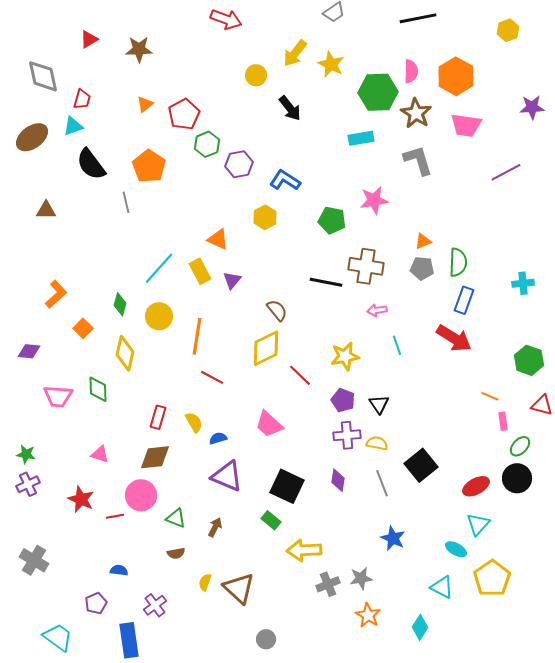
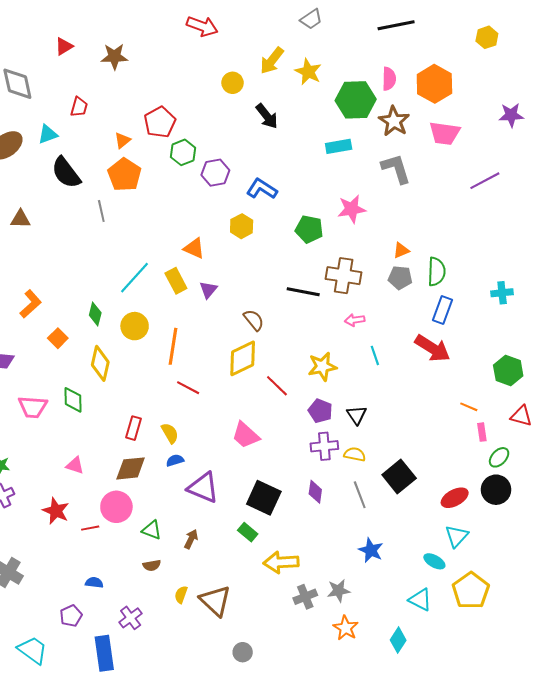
red trapezoid: (82, 99) -> (79, 107), moved
orange triangle: (145, 104) -> (122, 140), moved
blue semicircle: (218, 438) -> (175, 460), moved

